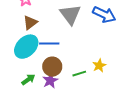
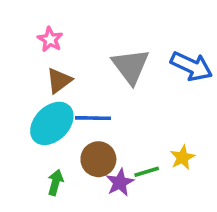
green arrow: (28, 80) -> (55, 182), turned -40
purple star: (50, 81) -> (120, 182), moved

